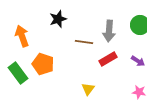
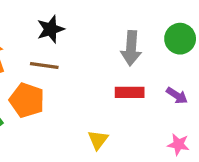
brown line: (84, 42) -> (44, 66), moved
red rectangle: (108, 59) -> (130, 92), turned 30

